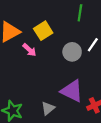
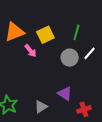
green line: (80, 13) -> (76, 32), moved
purple triangle: (72, 91) -> (65, 94), size x0.7

